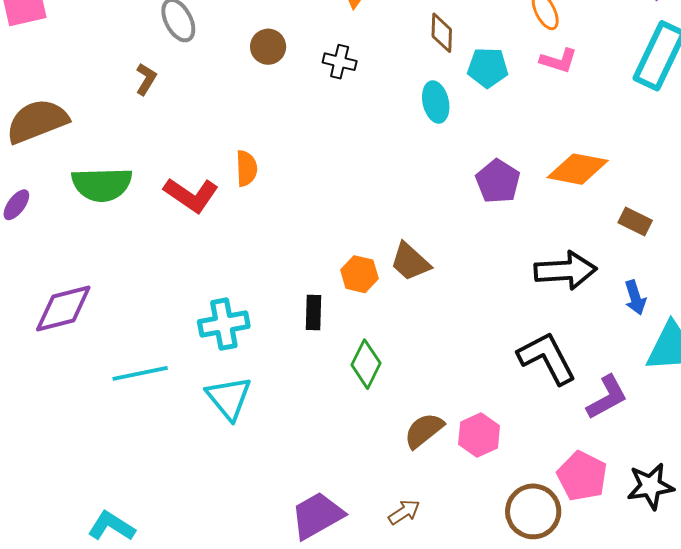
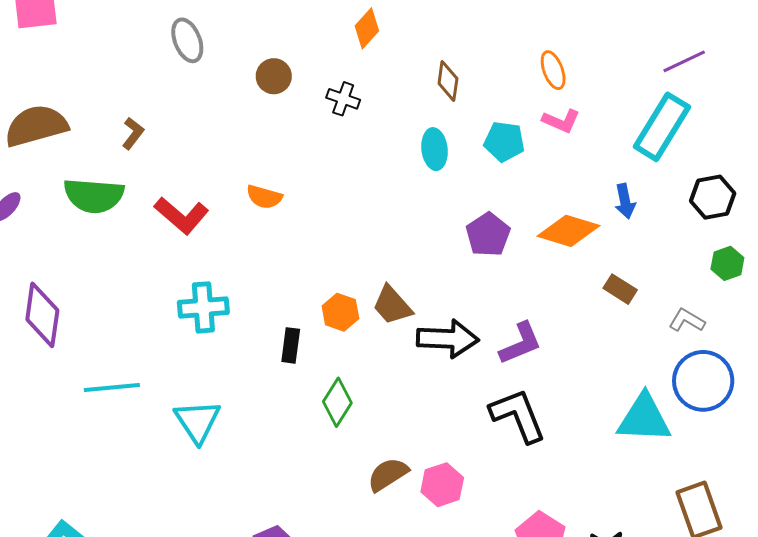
cyan pentagon: (488, 68) -> (504, 142), moved
brown L-shape: (146, 79) -> (133, 133), moved
orange semicircle: (246, 168) -> (264, 197), moved, turned 102
black arrow: (565, 270) -> (448, 339), moved
blue arrow: (635, 298) -> (625, 201), moved
purple diamond: (63, 308) -> (42, 315), turned -74
cyan cross: (224, 324) -> (203, 307), moved
purple L-shape: (607, 397) -> (521, 343), moved

